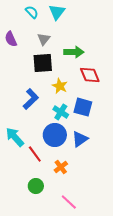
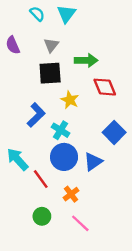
blue square: (83, 107) -> (114, 132), moved, turned 30
cyan cross: (61, 112) -> (61, 130), moved
pink line: (69, 202) -> (80, 223), moved

